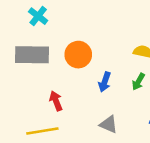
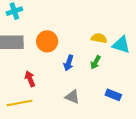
cyan cross: (38, 16) -> (14, 11), turned 35

